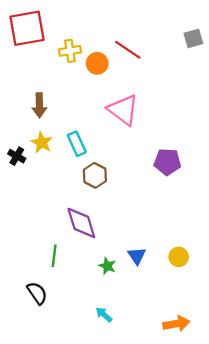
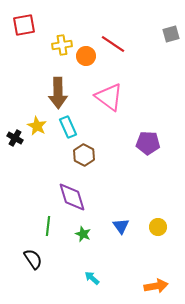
red square: (27, 28) -> (24, 25), size x0.7
brown arrow: (39, 105) -> (58, 93), moved, size x1.4
green star: (107, 266) -> (83, 234), moved

